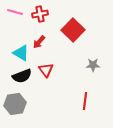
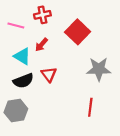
pink line: (15, 12) -> (16, 25), moved
gray star: (93, 65) -> (99, 69), size x1.6

